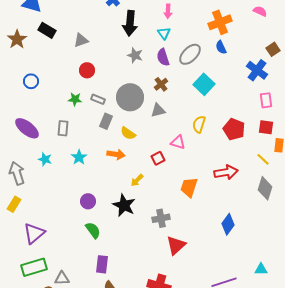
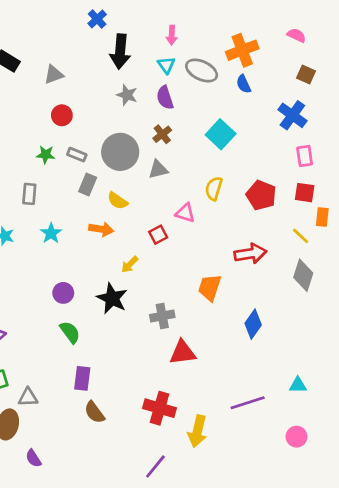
brown square: (273, 49) -> (306, 75), moved, turned -32
gray ellipse: (190, 54) -> (202, 71), moved, turned 70
orange trapezoid: (189, 187) -> (210, 287), moved
red triangle: (176, 245) -> (183, 353), turned 35

